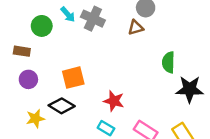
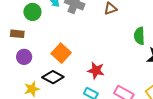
orange square: (73, 78) -> (61, 53), turned -30

